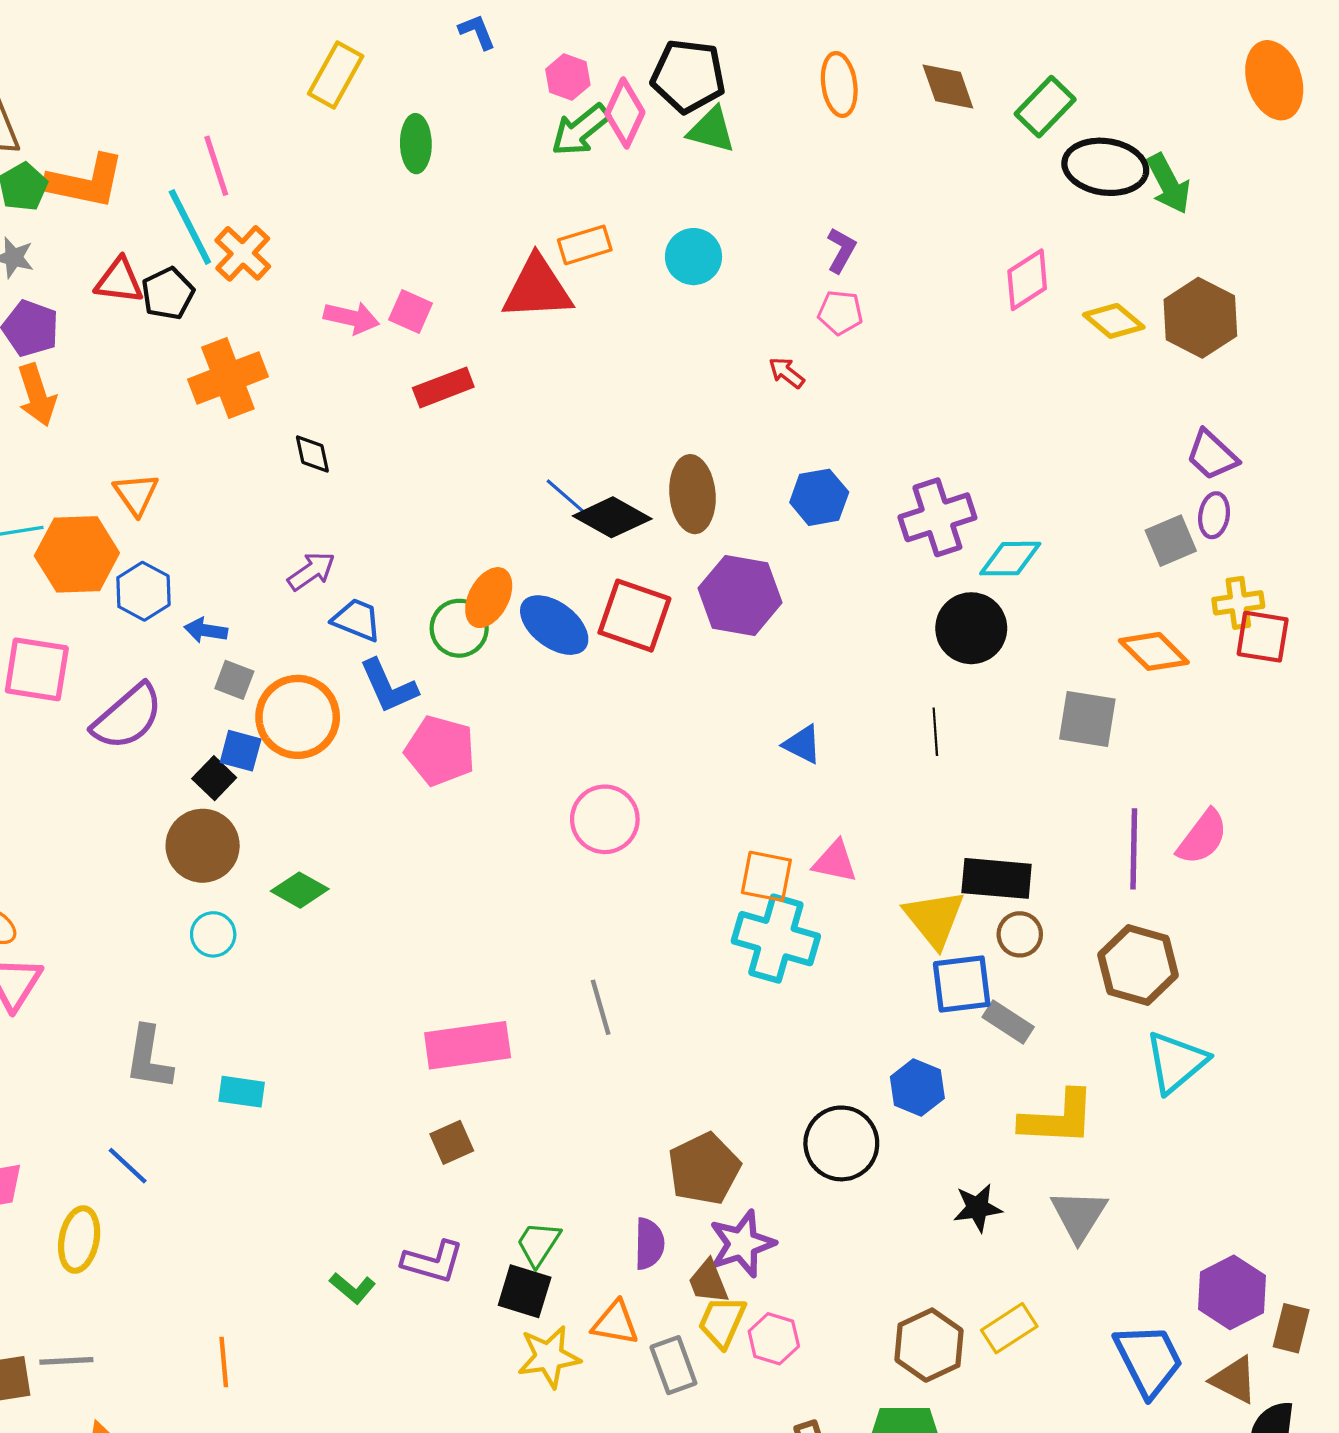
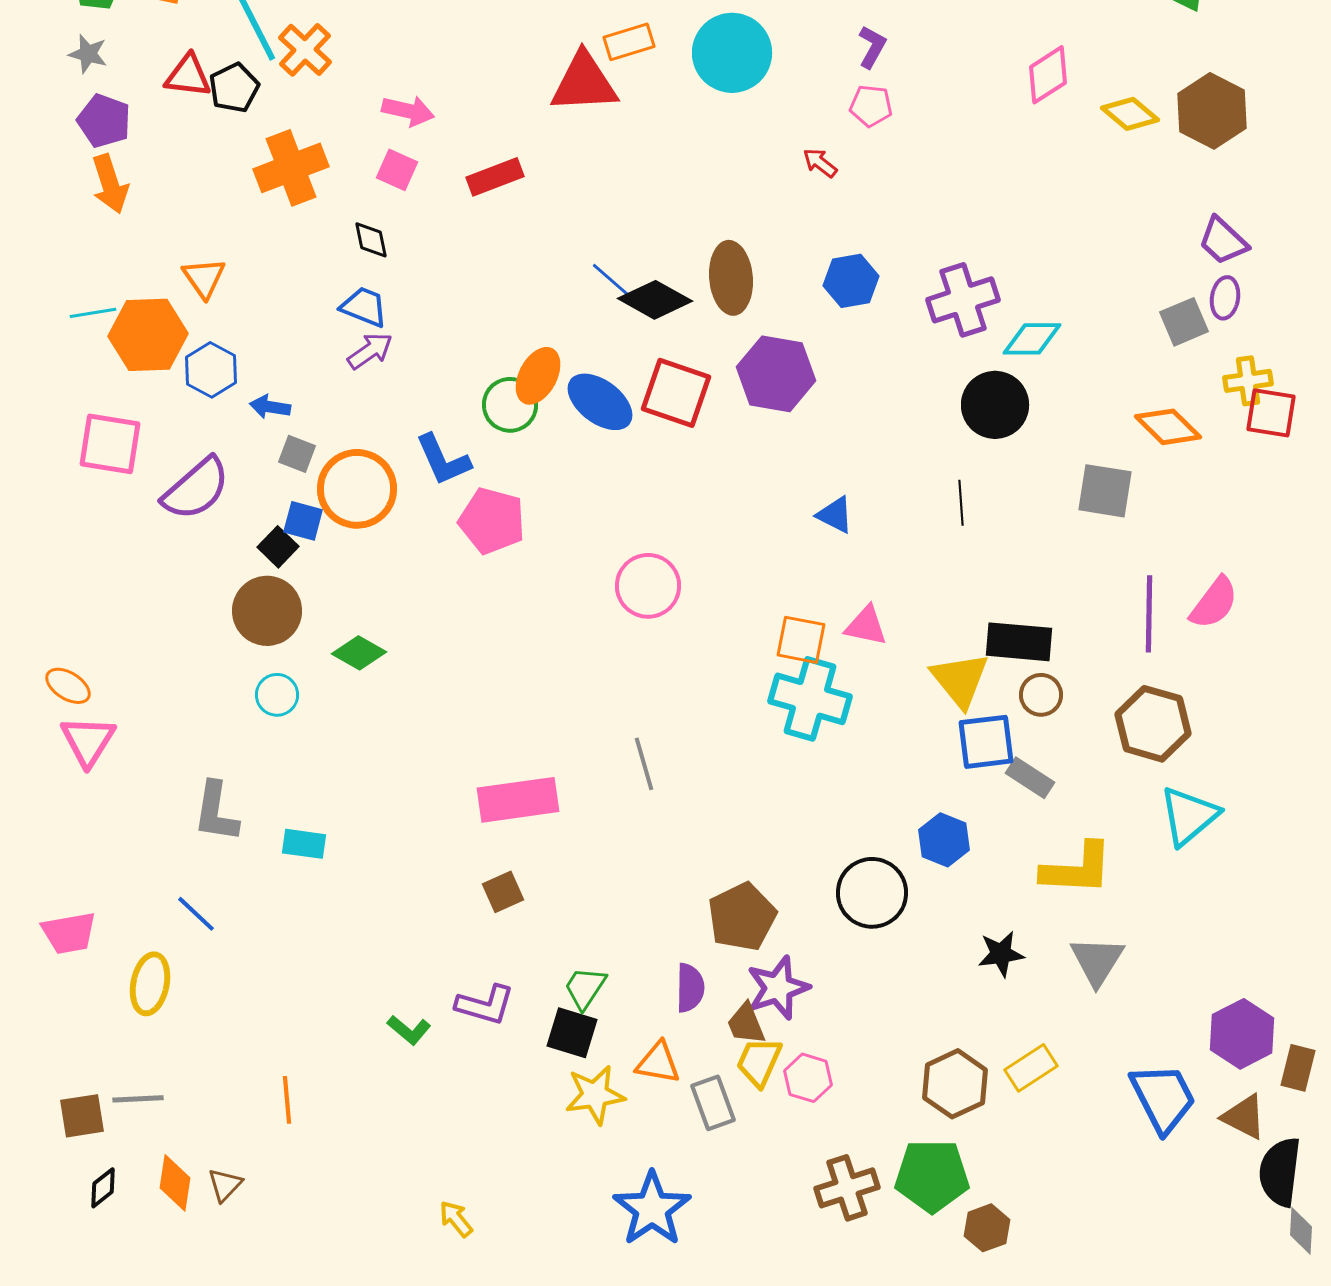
cyan circle: (694, 257) -> (732, 53), size x1.5
pink square: (411, 311) -> (397, 170), moved
blue trapezoid: (357, 620) -> (364, 307), moved

